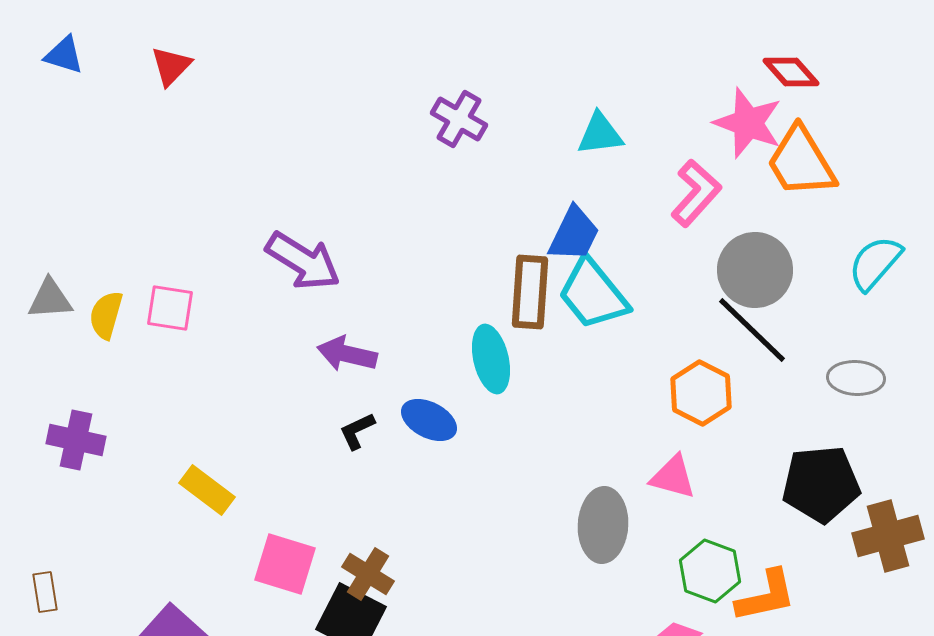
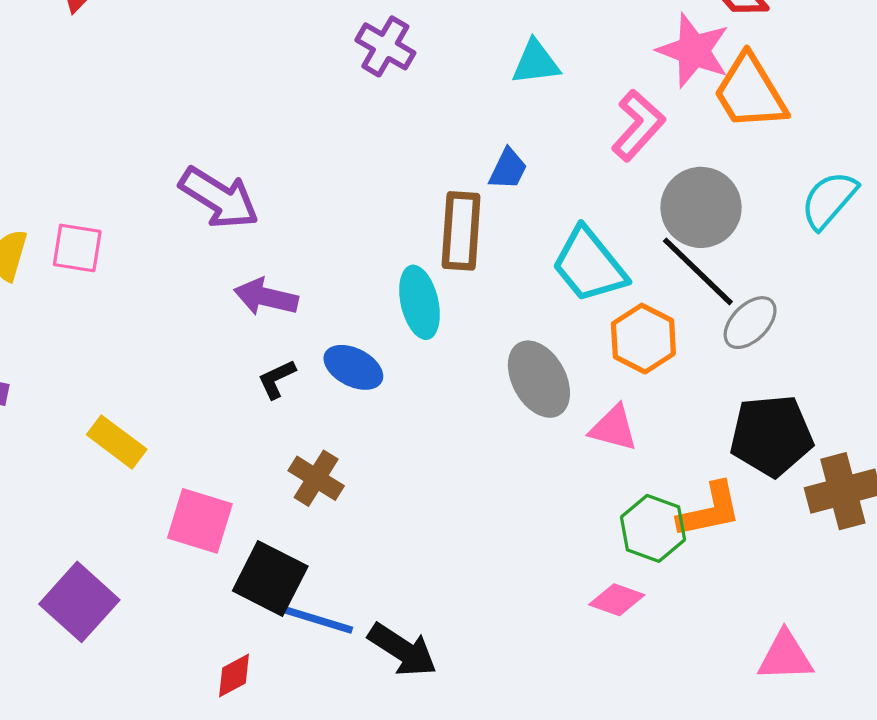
blue trapezoid: (574, 234) -> (508, 169), size x0.7
cyan trapezoid: (593, 294) -> (589, 265), moved
gray ellipse: (856, 378) -> (750, 323), moved, turned -48
gray ellipse: (603, 525) -> (539, 379), moved, turned -32
brown cross: (368, 574) -> (316, 478), moved
orange L-shape: (766, 596) -> (710, 510), moved

